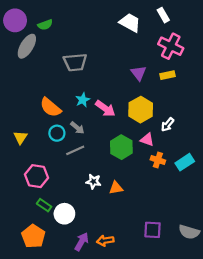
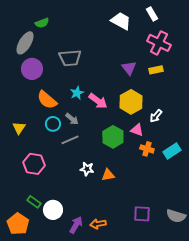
purple circle: (15, 20) -> (32, 69), moved
green rectangle: (44, 205) -> (34, 202), moved
white circle: (64, 214) -> (53, 210), moved
orange pentagon: (33, 236) -> (18, 224), moved

